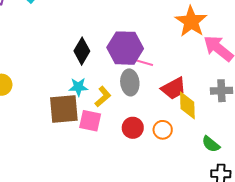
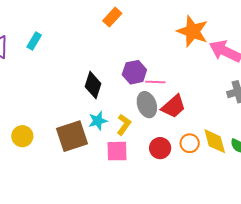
purple hexagon: (125, 48) -> (134, 72), size x0.7
red trapezoid: (174, 88) -> (174, 106), moved
yellow diamond: (187, 105) -> (215, 141), moved
brown square: (64, 109) -> (72, 136), moved

